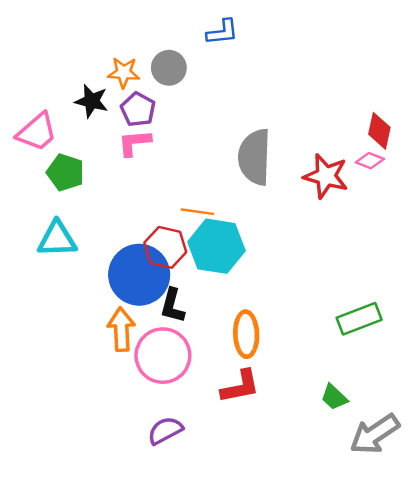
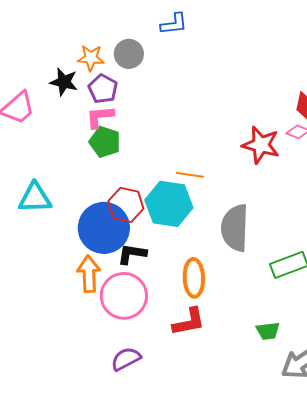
gray semicircle: (254, 157) -> (235, 228), moved
green pentagon: (65, 172) -> (105, 142), moved
orange line: (197, 212) -> (190, 175), moved
black L-shape: (172, 306) -> (132, 254), turned 84
green trapezoid: (334, 397) -> (268, 331), turned -50

